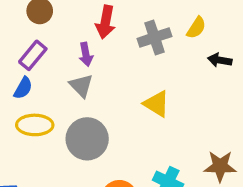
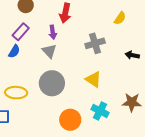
gray cross: (154, 37) -> (95, 43), moved
black arrow: (220, 60) -> (132, 55), moved
yellow triangle: (157, 104) -> (93, 79), moved
yellow ellipse: (35, 125) -> (16, 93), moved

